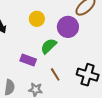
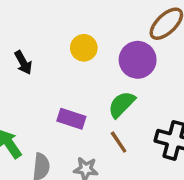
green semicircle: (49, 46) -> (122, 104), moved

